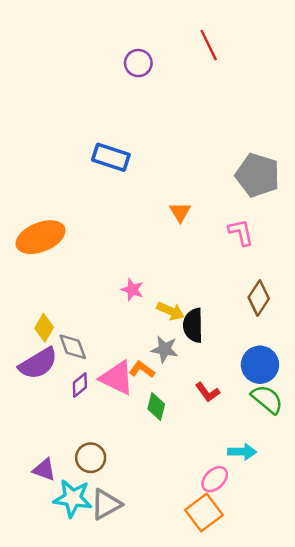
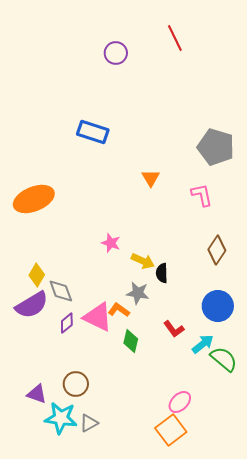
black semicircle: (193, 325) -> (162, 273), size x0.7
green semicircle: (267, 399) -> (224, 359), moved
cyan arrow: (242, 452) -> (203, 344), moved, turned -40
gray triangle: (106, 504) -> (89, 423), size x0.7

